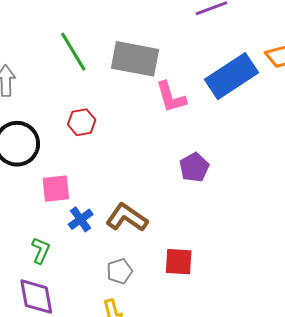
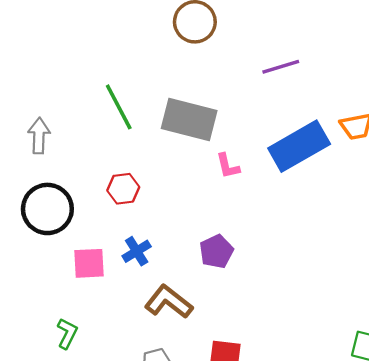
pink L-shape: (171, 97) -> (228, 166), size x0.7
purple pentagon: (194, 167) -> (216, 251), moved
blue cross: (81, 219) -> (137, 251), moved

